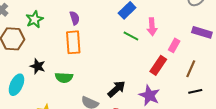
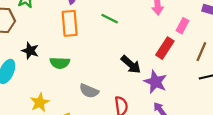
green line: (131, 36) -> (110, 19), moved
black arrow: (117, 89) -> (131, 65), moved, turned 84

